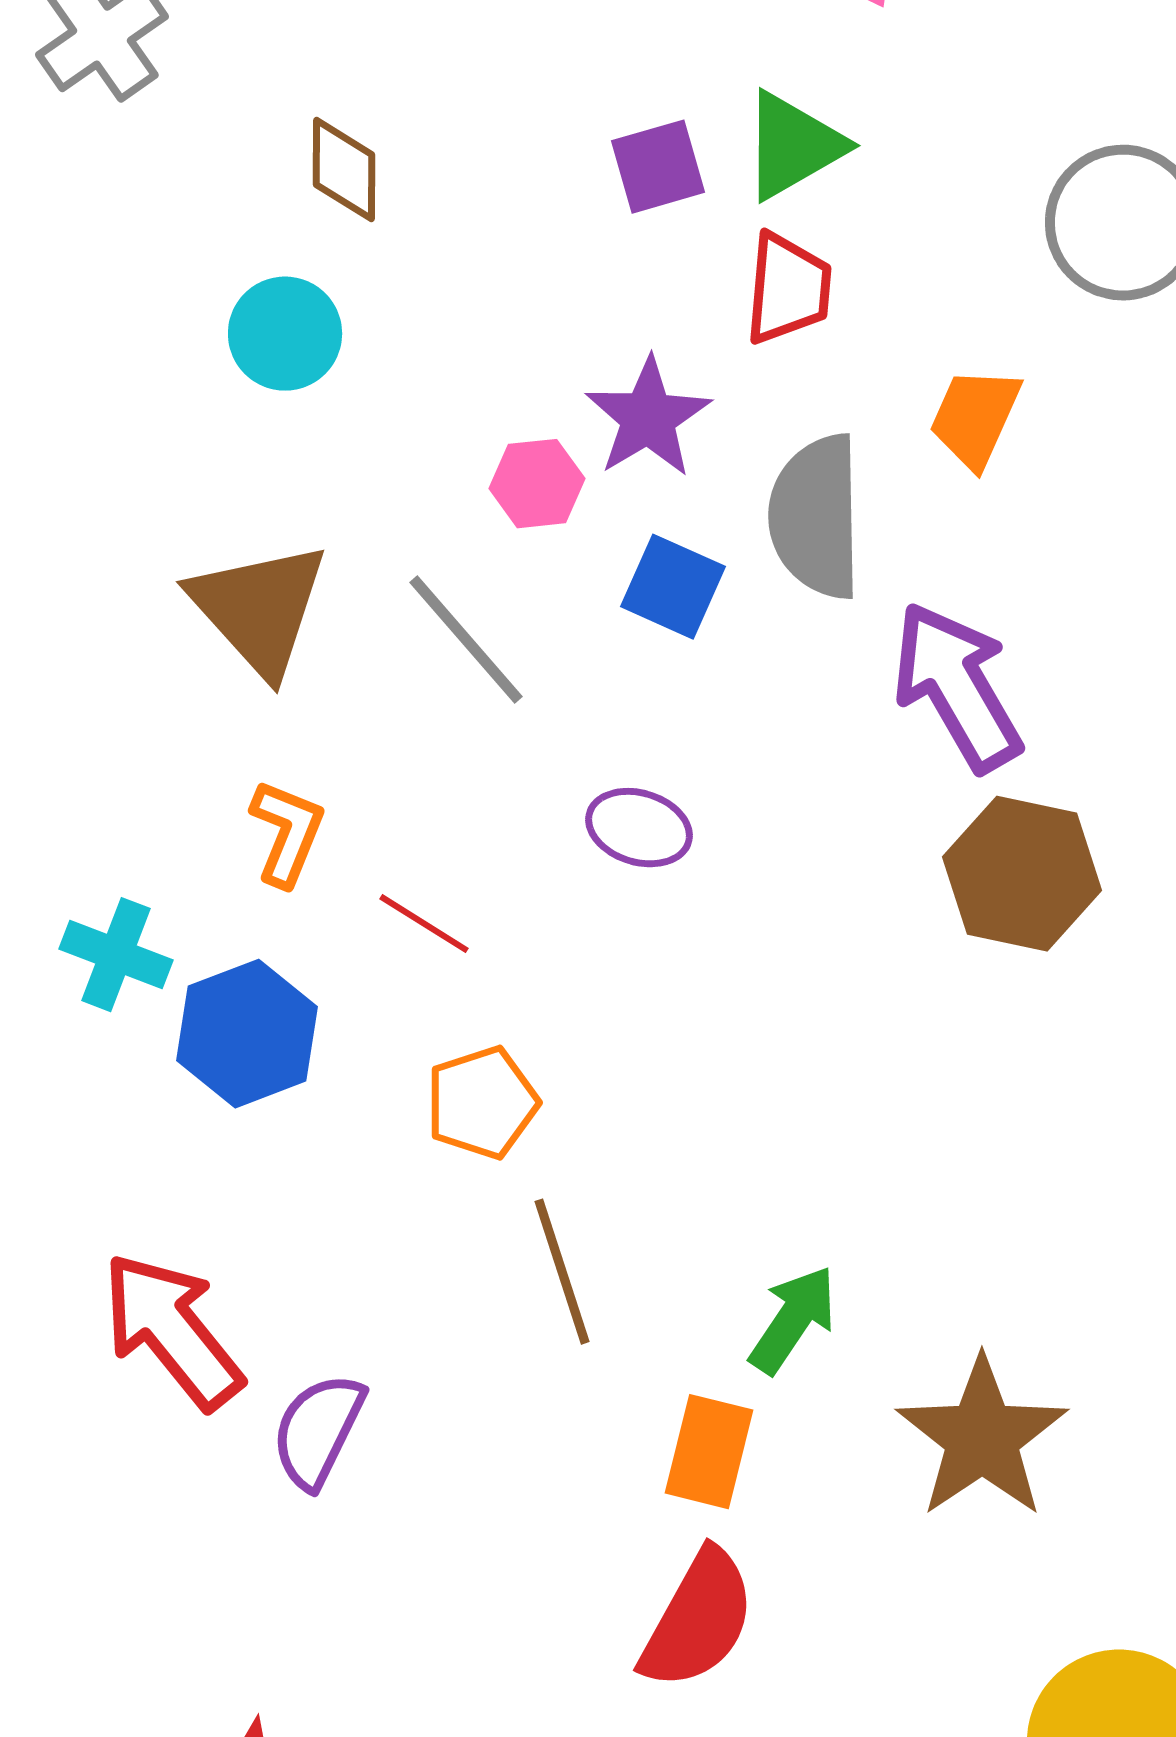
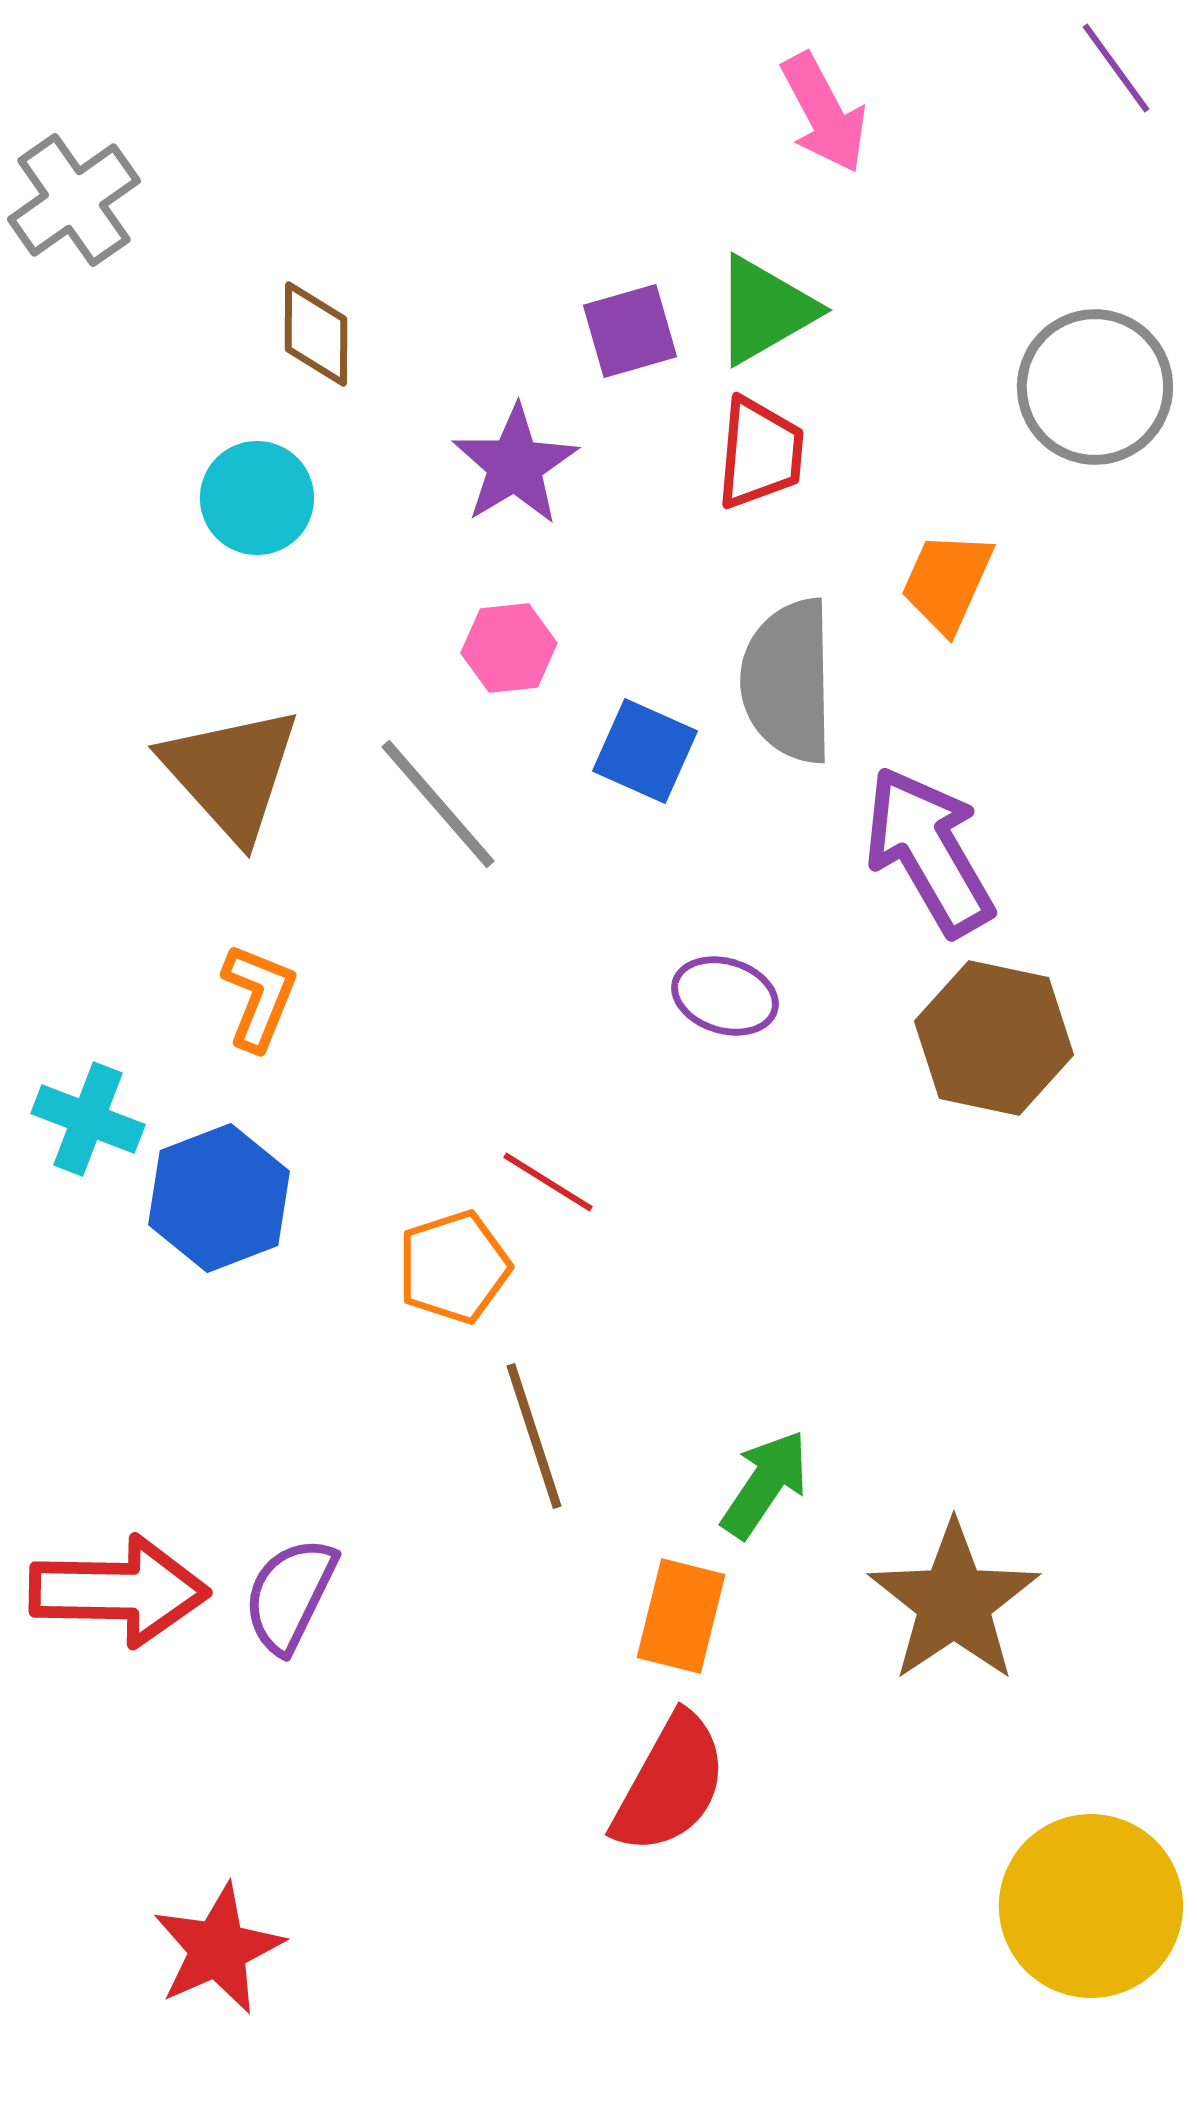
purple star: (648, 418) -> (515, 465), moved
purple ellipse: (639, 828) -> (725, 996), moved
red line: (424, 924) -> (548, 1182), moved
red arrow: (172, 1331) -> (119, 1591), moved, turned 130

